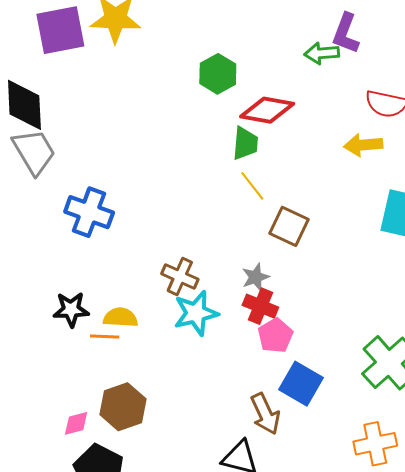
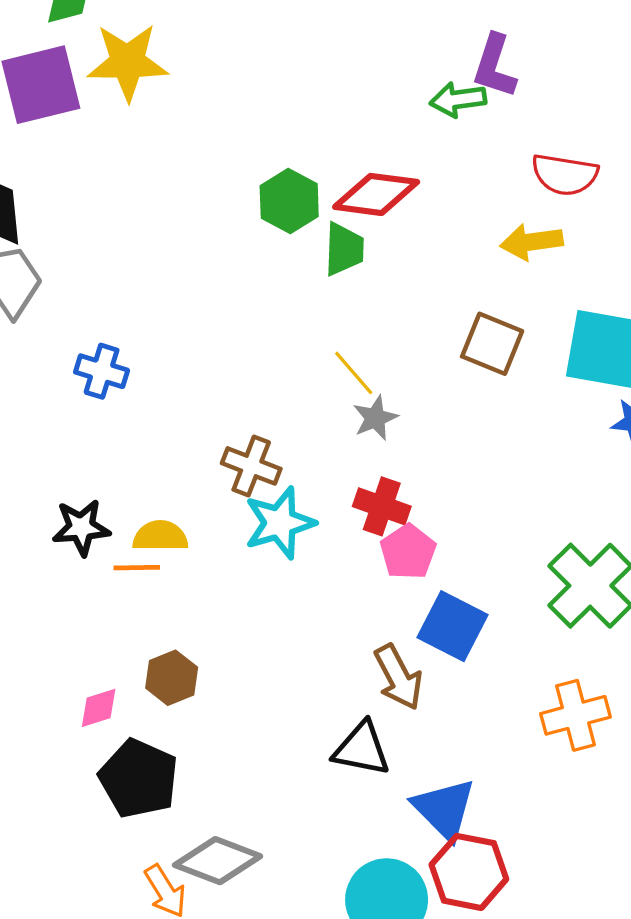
green hexagon: (218, 74) -> (289, 201), moved
yellow line: (252, 186) -> (354, 373), moved
blue cross: (89, 212) -> (102, 371), size x0.7
brown square: (289, 226) -> (492, 344), moved
gray star: (255, 277) -> (375, 418), moved
brown hexagon: (123, 407) -> (172, 678), size x0.7

